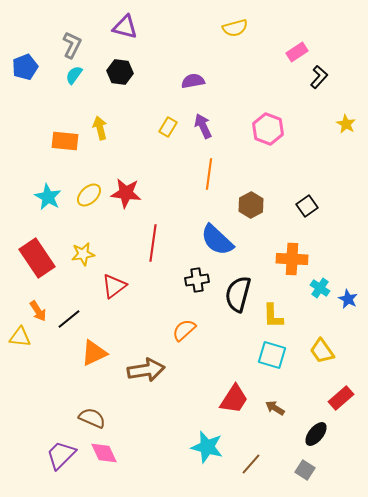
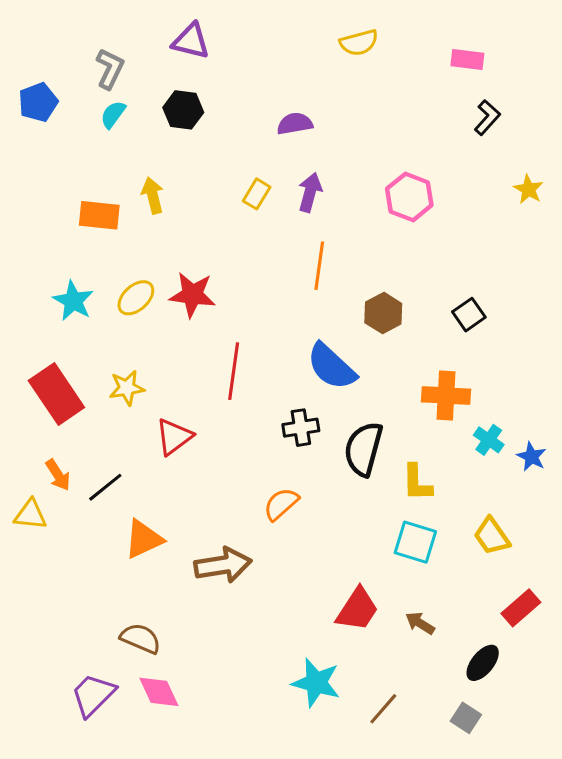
pink rectangle: (297, 52) -> (467, 59), moved, turned 40
purple arrow: (203, 126) -> (310, 192), turned 40

